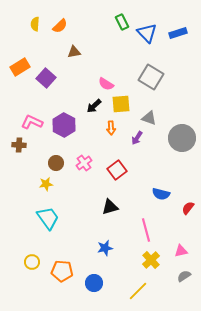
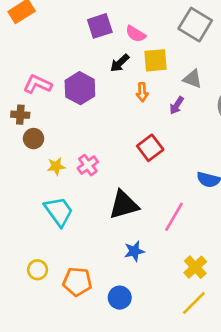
purple square: (46, 78) -> (100, 26), moved, turned 30
brown circle: (56, 163) -> (34, 139), moved
pink cross: (84, 163) -> (88, 165), moved
black triangle: (110, 207) -> (124, 205), moved, size x1.4
pink line: (146, 230) -> (174, 217), moved, turned 45
yellow line: (138, 291) -> (194, 303), moved

